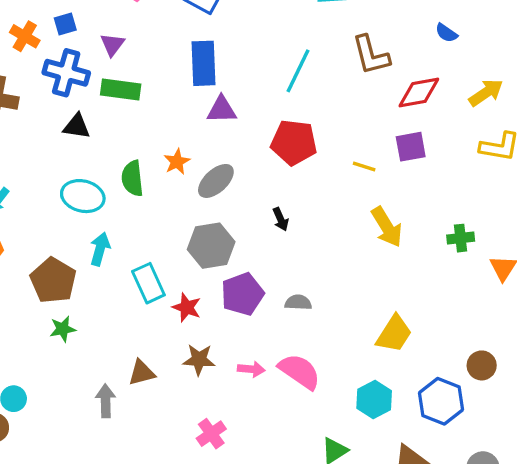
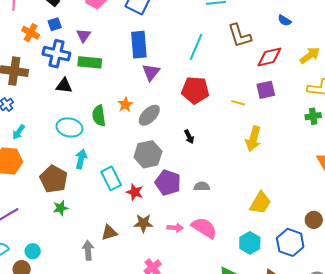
purple triangle: (222, 110) -> (151, 72), turned -48
yellow arrow: (387, 227) -> (253, 139), turned 50
green cross: (461, 238) -> (313, 116), moved
purple pentagon: (242, 294) -> (168, 183), turned -30

